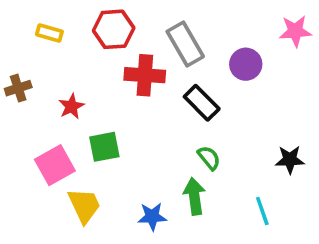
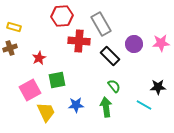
pink star: (295, 31) -> (161, 43), moved
yellow rectangle: (49, 33) -> (14, 27), moved
purple circle: (246, 64) -> (134, 44), moved
cyan line: (262, 211) -> (144, 105), moved, turned -42
blue star: (152, 217) -> (76, 105), moved

